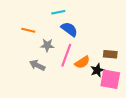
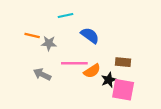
blue semicircle: (69, 29) -> (90, 35), moved
gray star: (47, 45) -> (49, 43), moved
pink line: (66, 55) -> (74, 63), turned 70

